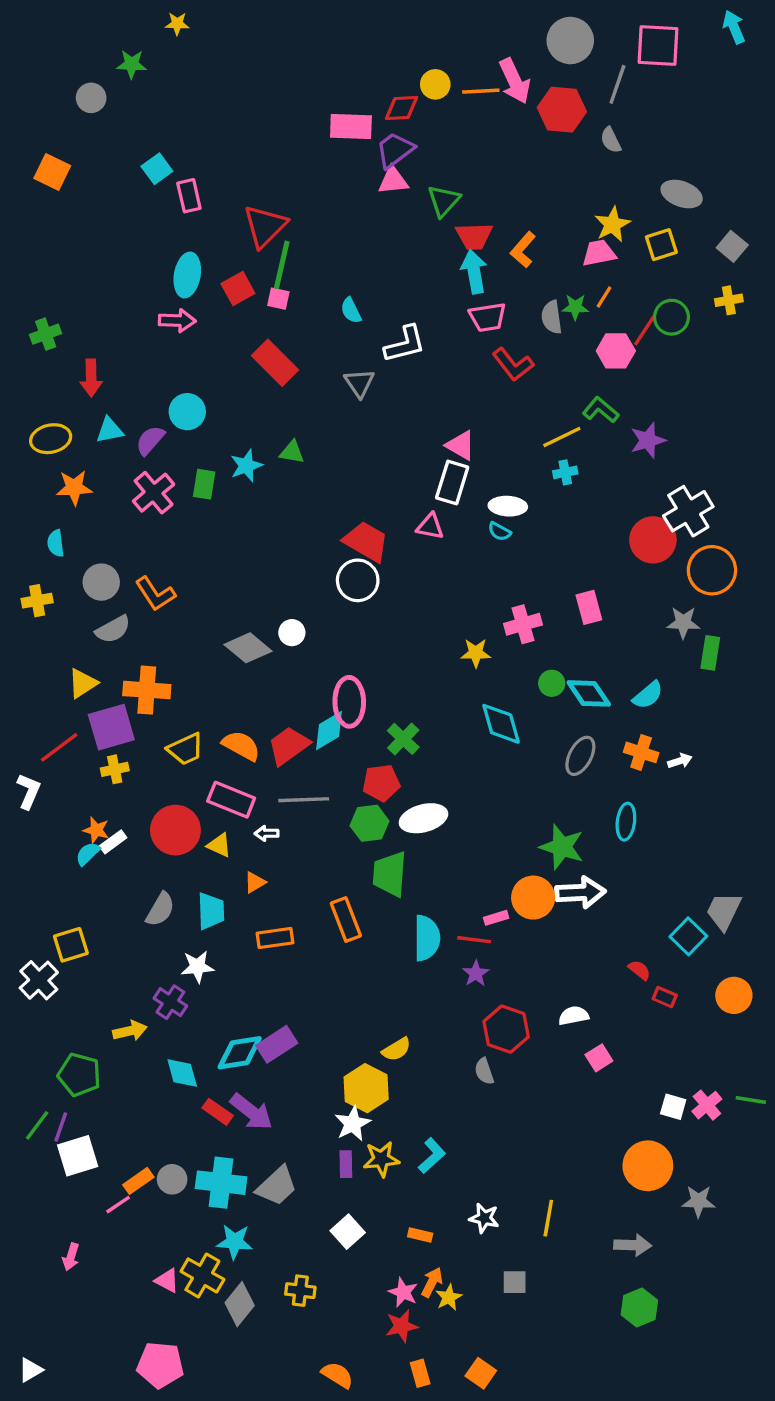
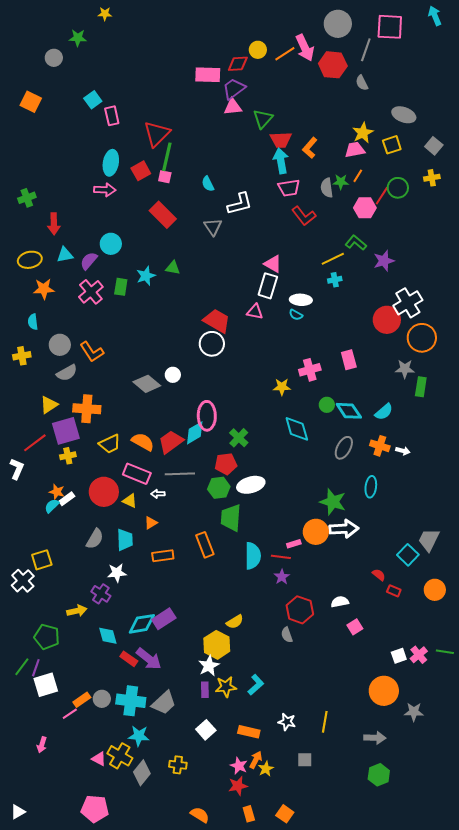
orange line: (481, 91) -> (285, 54), turned -30
white arrow: (680, 761) -> (403, 451), turned 32
white square: (673, 1107) -> (399, 656), turned -35
orange rectangle: (420, 1235) -> (249, 732), size x1.5

